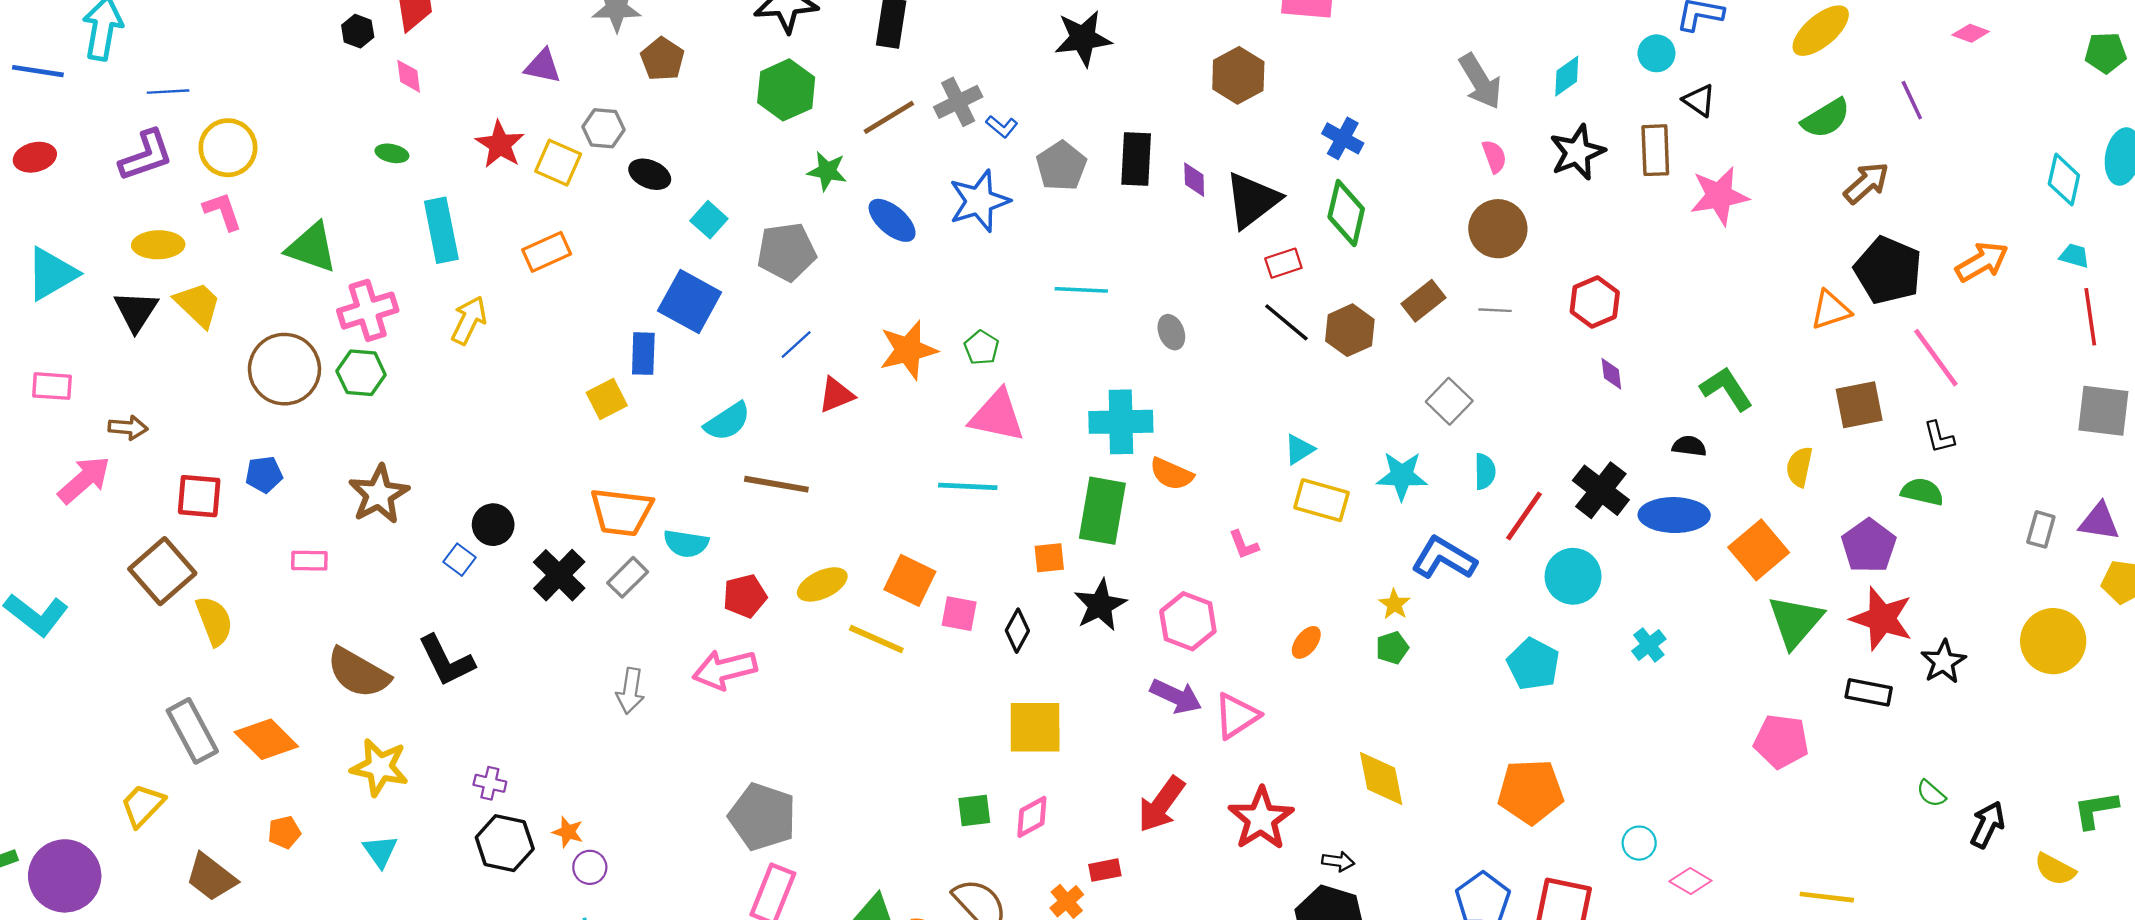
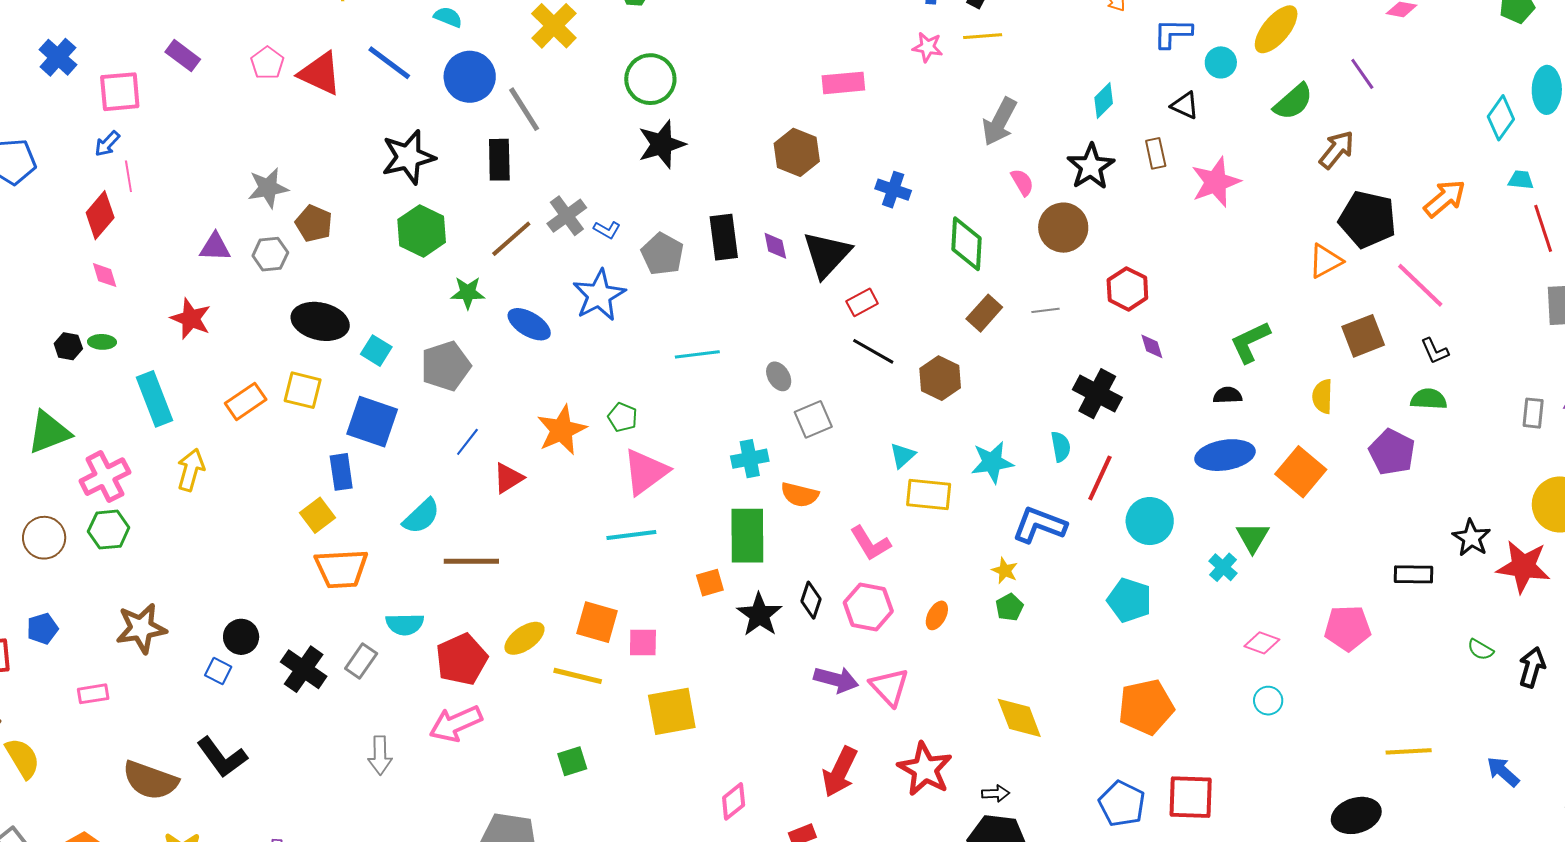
black hexagon: (358, 31) -> (68, 346), moved
cyan circle: (1657, 53) -> (1221, 62), moved
cyan diamond: (1567, 76) -> (1104, 100), moved
gray arrow: (1480, 81) -> (999, 122), turned 69
gray hexagon: (603, 128) -> (270, 254), moved
brown rectangle: (1655, 150) -> (1156, 153), size x0.7
yellow square: (558, 163) -> (303, 390), moved
black ellipse: (650, 174) -> (320, 321), size x1.6
cyan diamond: (2064, 180) -> (1501, 118), turned 33
green diamond: (1346, 213) -> (967, 244), moved
brown circle: (1498, 229) -> (1063, 228), moved
green triangle: (312, 248) -> (49, 432), turned -30
brown hexagon: (1350, 330) -> (940, 378), moved
brown circle: (284, 369) -> (44, 538), size x0.7
green L-shape: (1726, 389) -> (1250, 342), turned -72
gray square: (1449, 401) -> (813, 419), moved, turned 33
pink triangle: (997, 416) -> (646, 472), turned -38
cyan cross: (1121, 422) -> (750, 459), size x0.7
black cross: (1601, 490) -> (1097, 394), moved
brown star: (379, 494) -> (141, 628), turned 30
orange trapezoid: (621, 512) -> (341, 569), moved
pink L-shape: (1244, 545) -> (870, 543), size x1.5
red pentagon: (745, 596) -> (462, 659), size x1.4
red star: (1882, 619) -> (1523, 567), moved
pink hexagon: (1188, 621) -> (868, 607), moved
green triangle: (1795, 621) -> (1253, 537), moved, size x0.7
black diamond: (1017, 631) -> (811, 600), moved
pink triangle: (1237, 716) -> (889, 687), turned -30
yellow square: (1035, 727) -> (672, 711), moved
green square: (974, 811) -> (572, 761), moved
cyan circle: (1639, 843) -> (1268, 701), moved
pink diamond: (1690, 881) -> (1262, 643), moved

